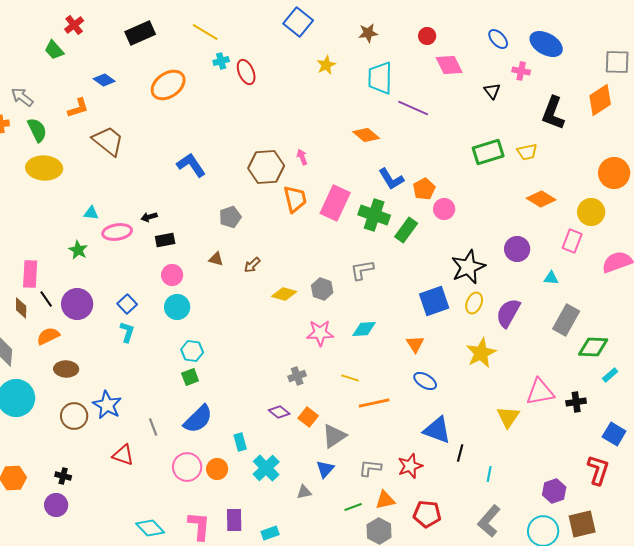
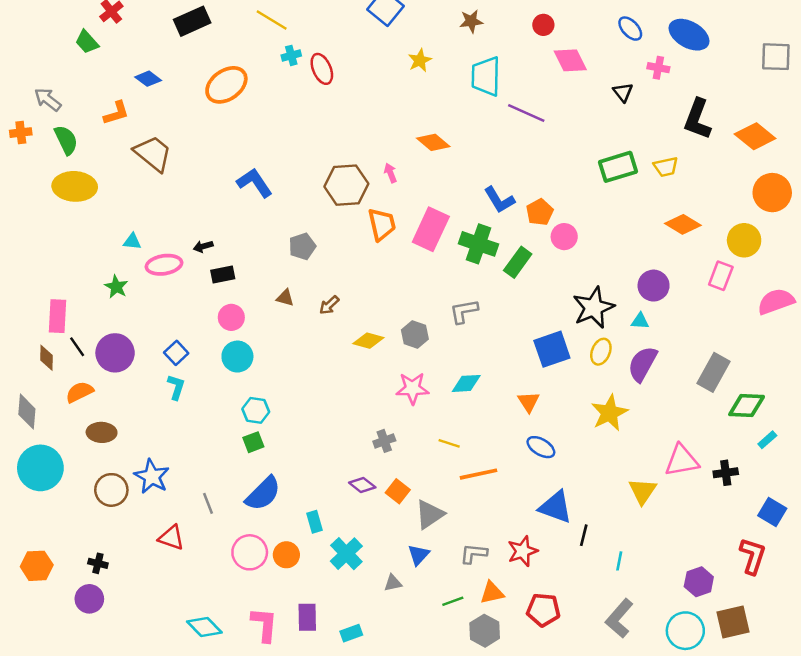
orange diamond: (600, 100) -> (755, 136), moved, turned 72
orange diamond: (366, 135) -> (433, 142), moved
cyan triangle: (551, 278) -> (640, 321), moved

